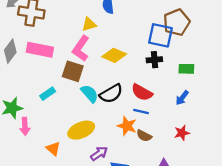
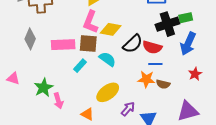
pink rectangle: (40, 50) -> (63, 45), moved
yellow diamond: (114, 55) -> (111, 29), moved
black cross: (154, 60) -> (167, 24), moved, size x1.6
cyan rectangle: (48, 94) -> (80, 66), moved
black semicircle: (111, 94) -> (133, 44), moved
blue arrow: (182, 98) -> (188, 44), size x1.6

